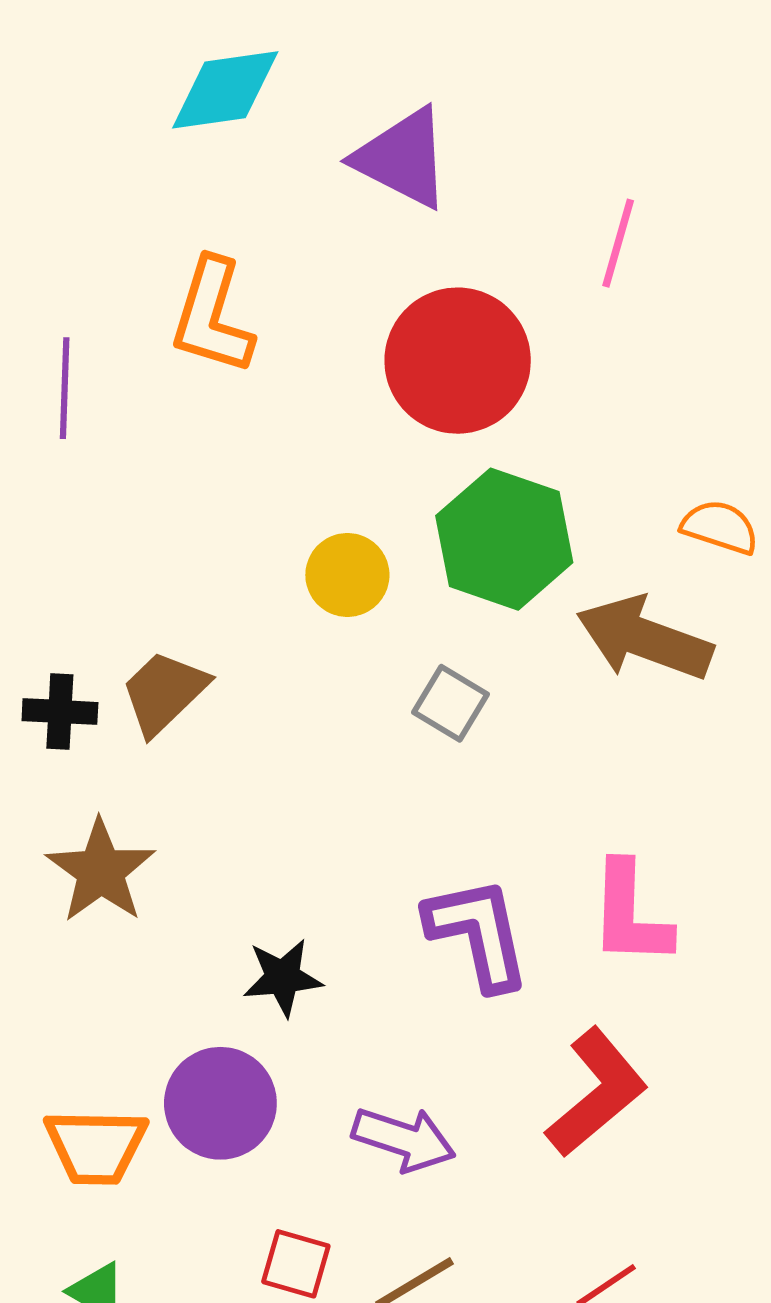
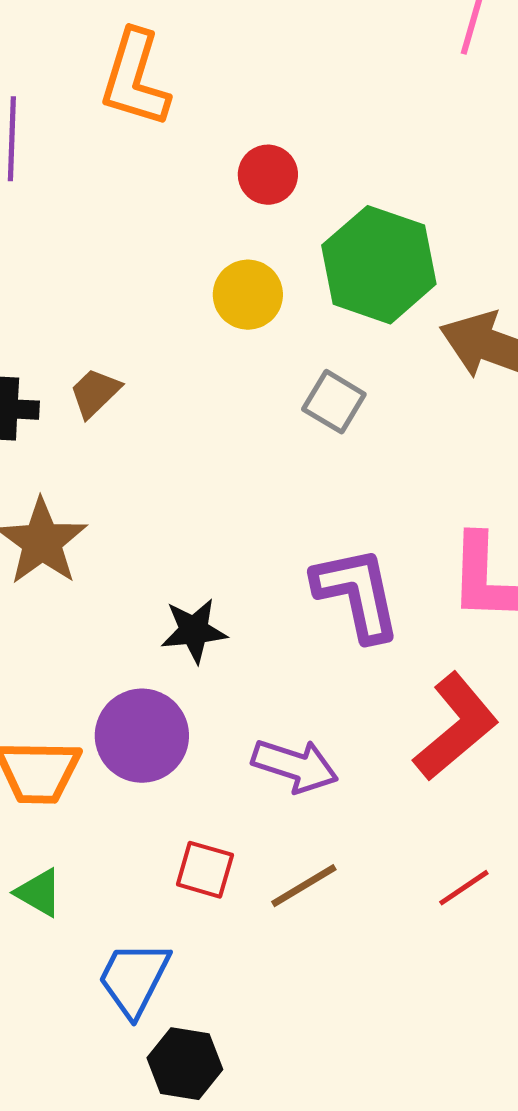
red circle: (458, 361) -> (268, 175), moved, size x0.5
brown trapezoid: (164, 692) -> (95, 393), size x0.7

